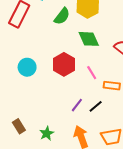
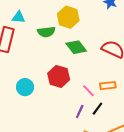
green semicircle: (62, 16) -> (46, 32), turned 60
pink line: (92, 73) -> (88, 91), moved

